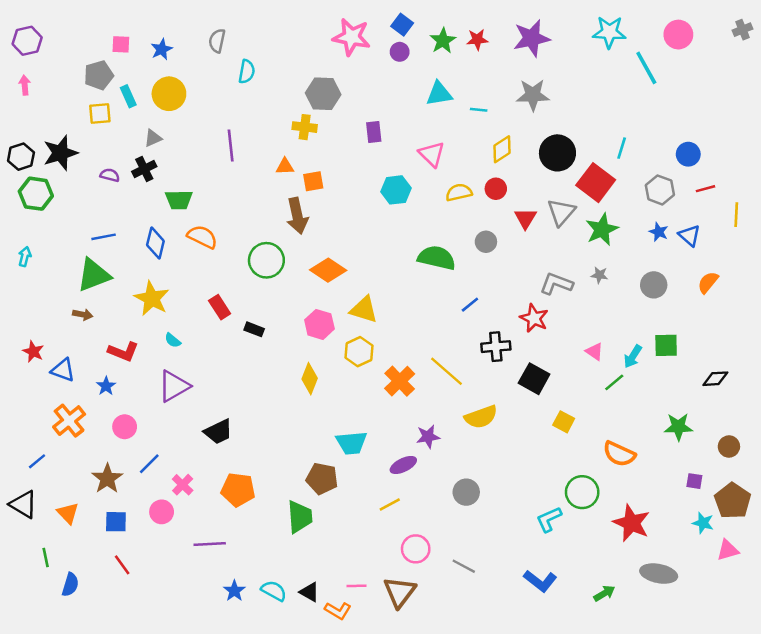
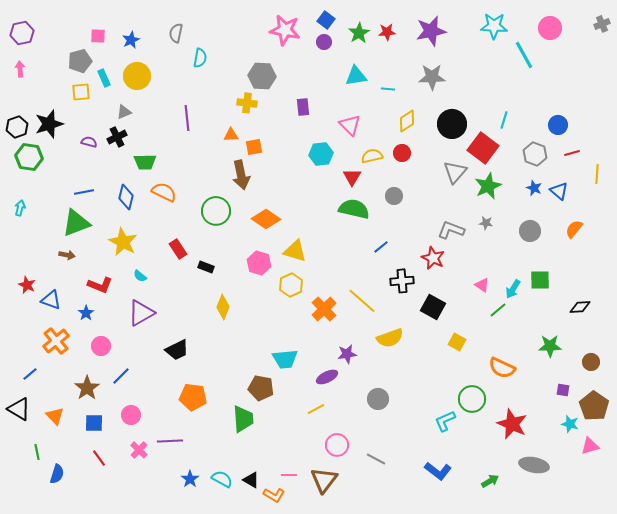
red triangle: (525, 218) -> (352, 177), moved
yellow diamond: (310, 379) -> (223, 307), moved
pink cross: (183, 485) -> (139, 450), moved

